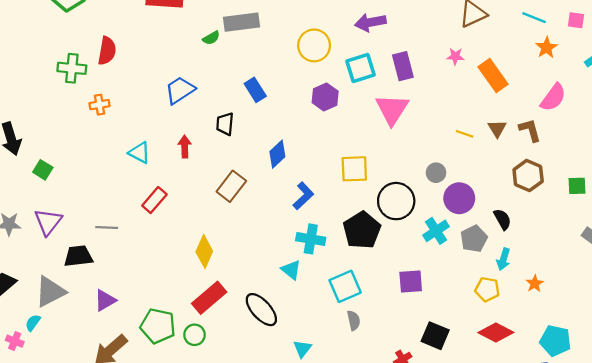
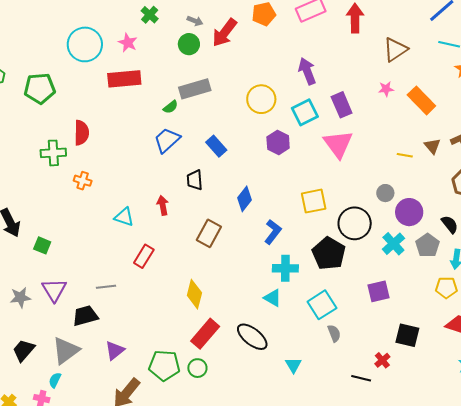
purple arrow: (370, 22) -> (307, 71), turned 88
blue trapezoid: (180, 90) -> (167, 140), moved
orange cross: (100, 105) -> (83, 181), turned 36

